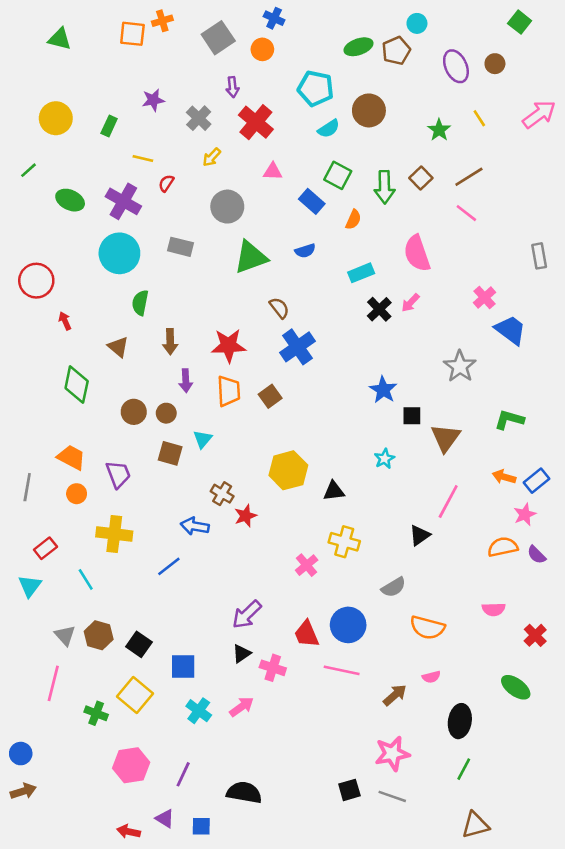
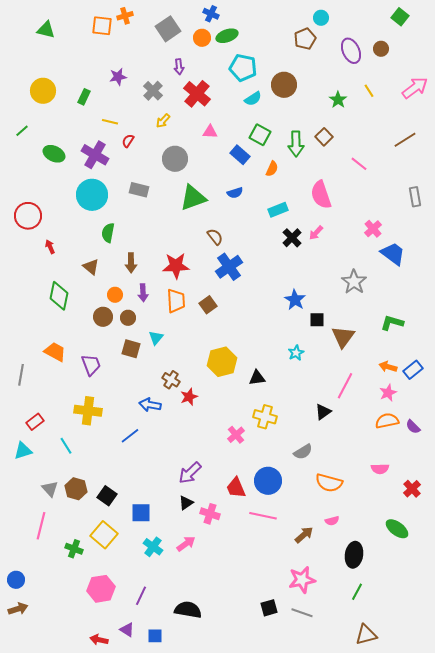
green ellipse: (359, 47) -> (227, 36), moved
brown line: (469, 177) -> (405, 140), moved
orange circle: (77, 494) -> (115, 295), moved
pink star: (525, 514) -> (388, 393), moved
cyan triangle: (30, 586) -> (23, 451), turned 36

